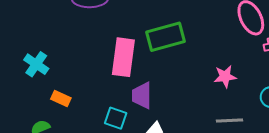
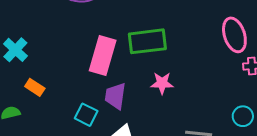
pink star: (225, 76) -> (162, 83), moved

